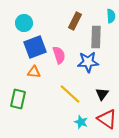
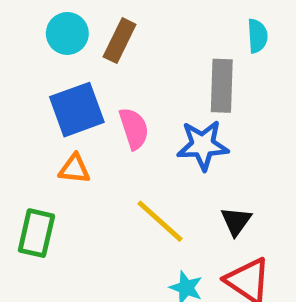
brown rectangle: (75, 21) -> (120, 41), moved
cyan circle: (24, 23) -> (67, 33), moved

